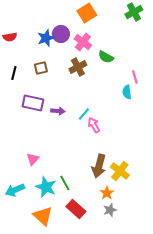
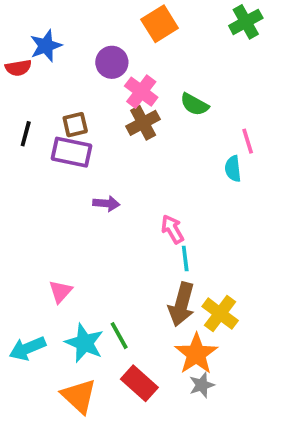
blue star: (46, 38) -> (46, 46), moved
pink cross: (83, 42) -> (141, 92), moved
purple rectangle: (33, 103) -> (72, 152), moved
cyan line: (84, 114) -> (185, 259), moved, turned -48
orange star: (107, 193) -> (196, 354), size x1.6

